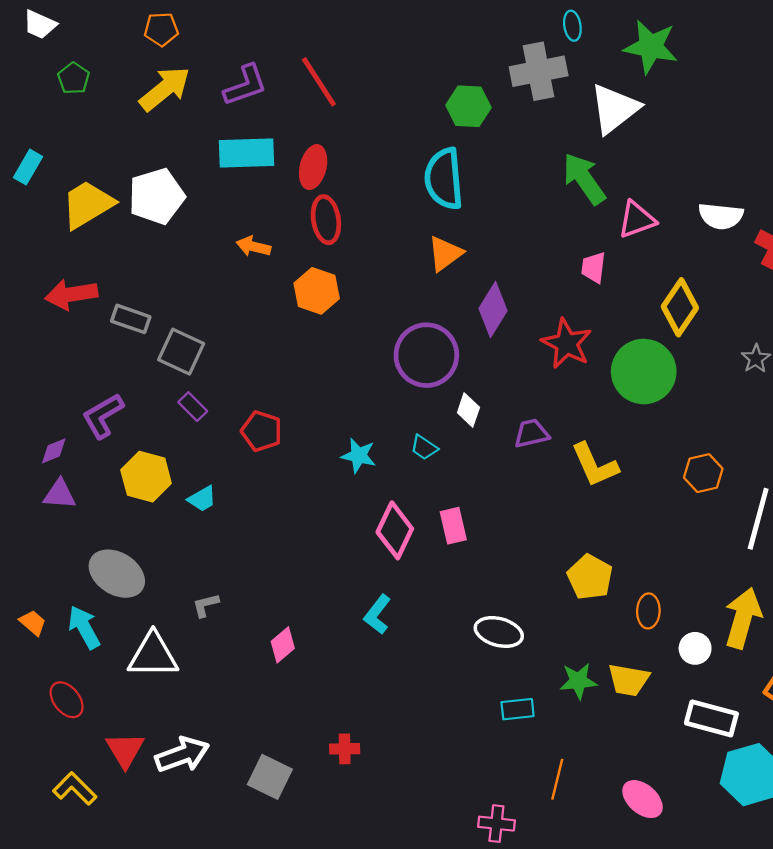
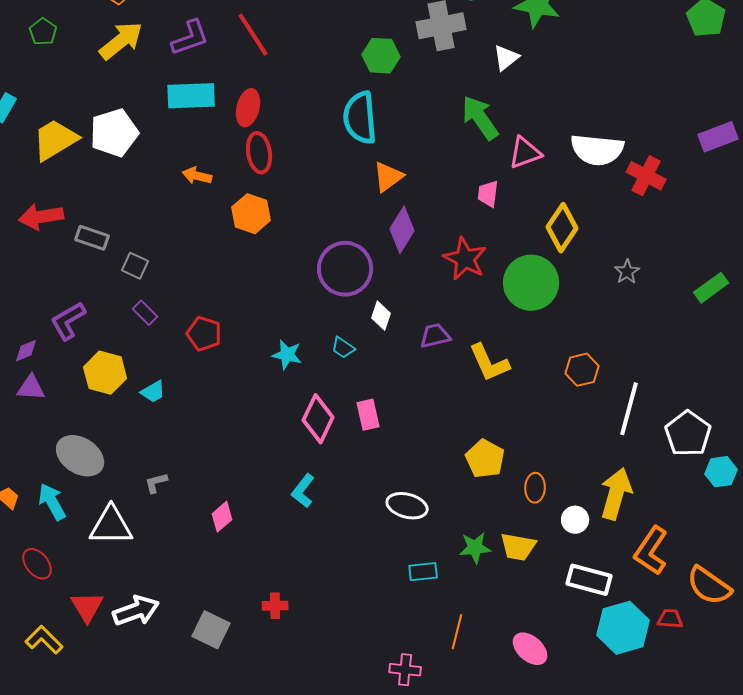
white triangle: (614, 109) -> (506, 58), size x0.6
white semicircle: (721, 216) -> (597, 150), size x1.4
orange triangle: (445, 253) -> (388, 177), moved
gray square: (181, 352) -> (135, 266), size x0.7

